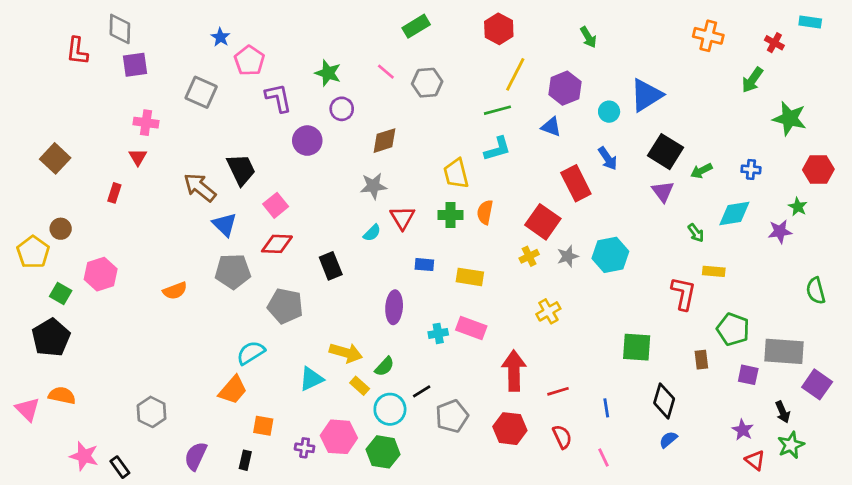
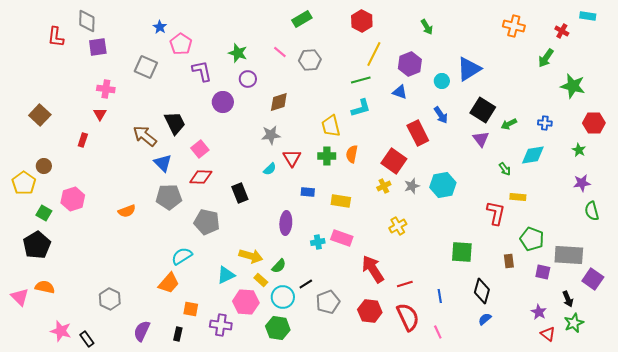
purple star: (780, 231) -> (582, 183), moved
red arrow: (514, 371) -> (373, 269), turned -32
pink hexagon: (339, 437) -> (246, 302), moved
red semicircle: (562, 437) -> (408, 317), size x1.6
purple cross: (305, 448) -> (221, 325), size x1.5

